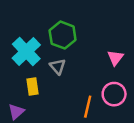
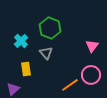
cyan cross: (26, 51) -> (21, 41), size x0.6
orange line: (88, 107) -> (70, 85), turned 42

